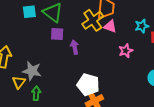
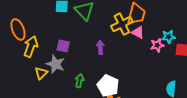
purple square: (57, 34) -> (63, 46), moved
pink star: (126, 51) -> (157, 45), moved
green arrow: (36, 93) -> (79, 81), moved

